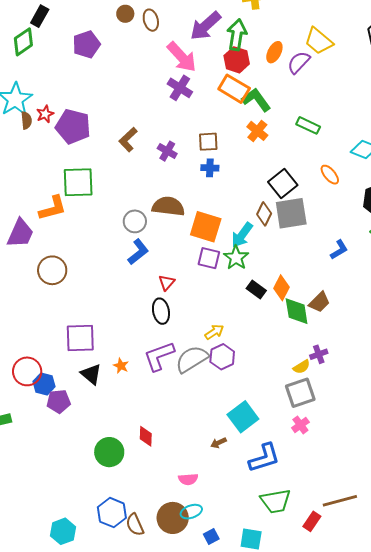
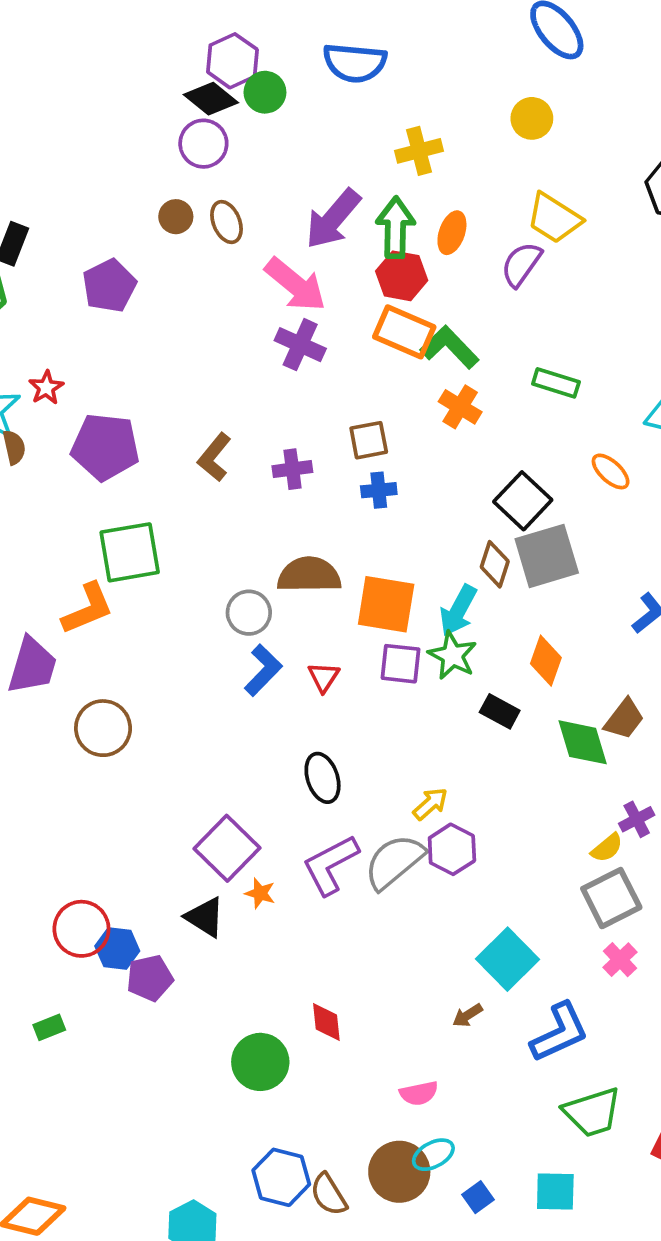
orange ellipse: (274, 52) -> (452, 233), moved
red star: (45, 114) -> (46, 388), moved
purple cross: (167, 151) -> (292, 469), turned -30
red triangle: (167, 282) -> (324, 677), moved
orange diamond: (282, 288) -> (546, 661), moved
purple square: (80, 338) -> (227, 848), moved, turned -36

